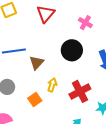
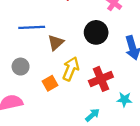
yellow arrow: (52, 85) -> (71, 69), size x1.5

